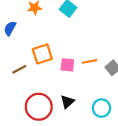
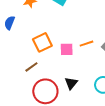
brown line: (19, 69) -> (31, 67), moved

